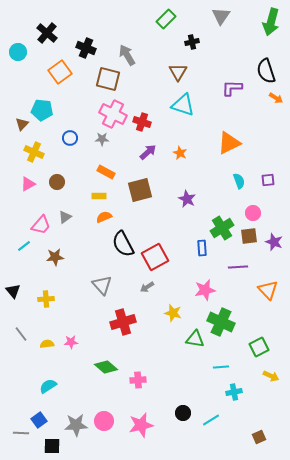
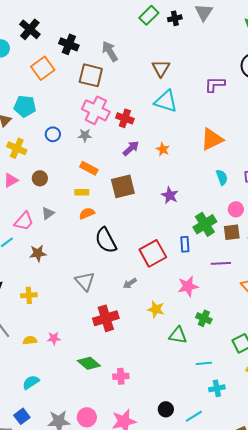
black cross: (192, 42) -> (175, 18), moved
red square: (155, 257) -> (153, 253), moved
green cross: (221, 322) -> (204, 318), size x0.6

